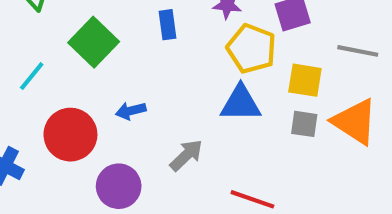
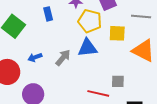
gray square: (304, 124) -> (118, 81), moved
gray arrow: (186, 155) -> (63, 58), moved

